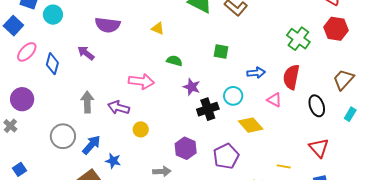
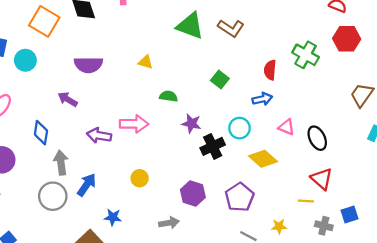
green square: (221, 51) -> (220, 80), turned 35
blue diamond: (52, 64) -> (41, 133), moved
red semicircle: (291, 77) -> (270, 70), moved, size x0.7
gray arrow: (87, 102) -> (61, 163), moved
black ellipse: (317, 106) -> (317, 138), moved
purple arrow: (119, 107) -> (99, 135), moved
blue arrow: (91, 145) -> (87, 185), moved
red triangle: (319, 148) -> (322, 179), moved

